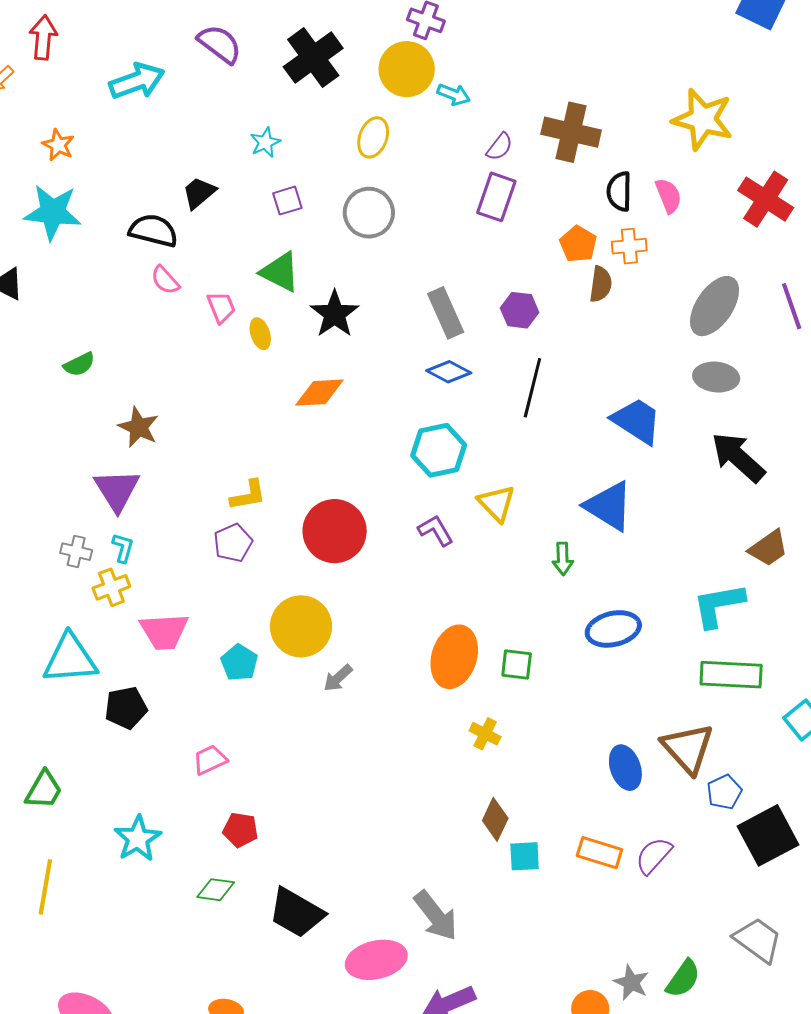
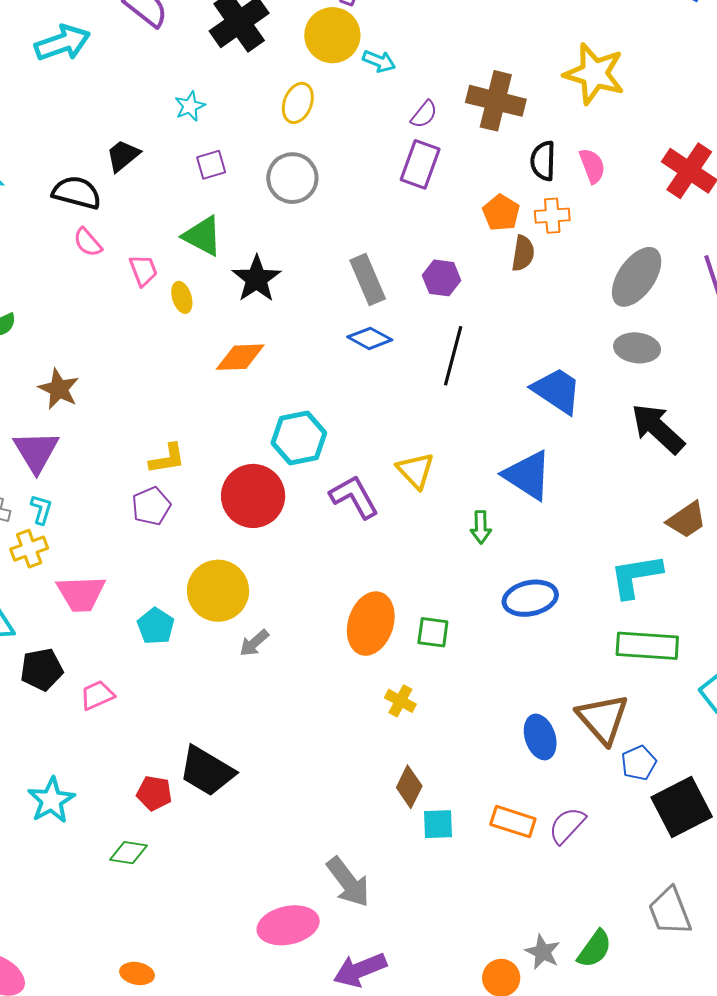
yellow star: (703, 119) -> (594, 74), moved
cyan hexagon: (439, 450) -> (299, 438), moved
purple L-shape: (436, 530) -> (354, 497), size x1.4
pink trapezoid: (210, 760) -> (97, 695), moved
black trapezoid: (296, 913) -> (207, 771), moved
gray trapezoid: (758, 940) -> (670, 911), turned -148

